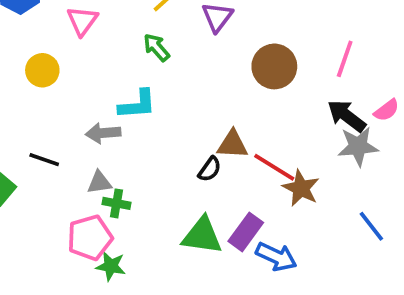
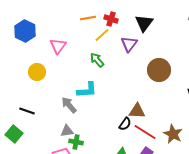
gray arrow: (103, 133) -> (69, 105), turned 54
black line: (44, 160) -> (27, 111), moved
red line: (274, 167) -> (145, 132), moved

